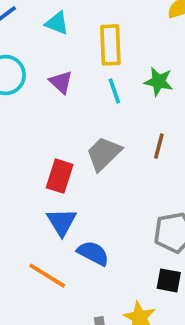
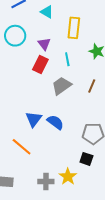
cyan line: (114, 91) -> (67, 59), moved
red rectangle: (60, 176) -> (40, 65), moved
blue semicircle: (93, 253) -> (55, 122), moved

